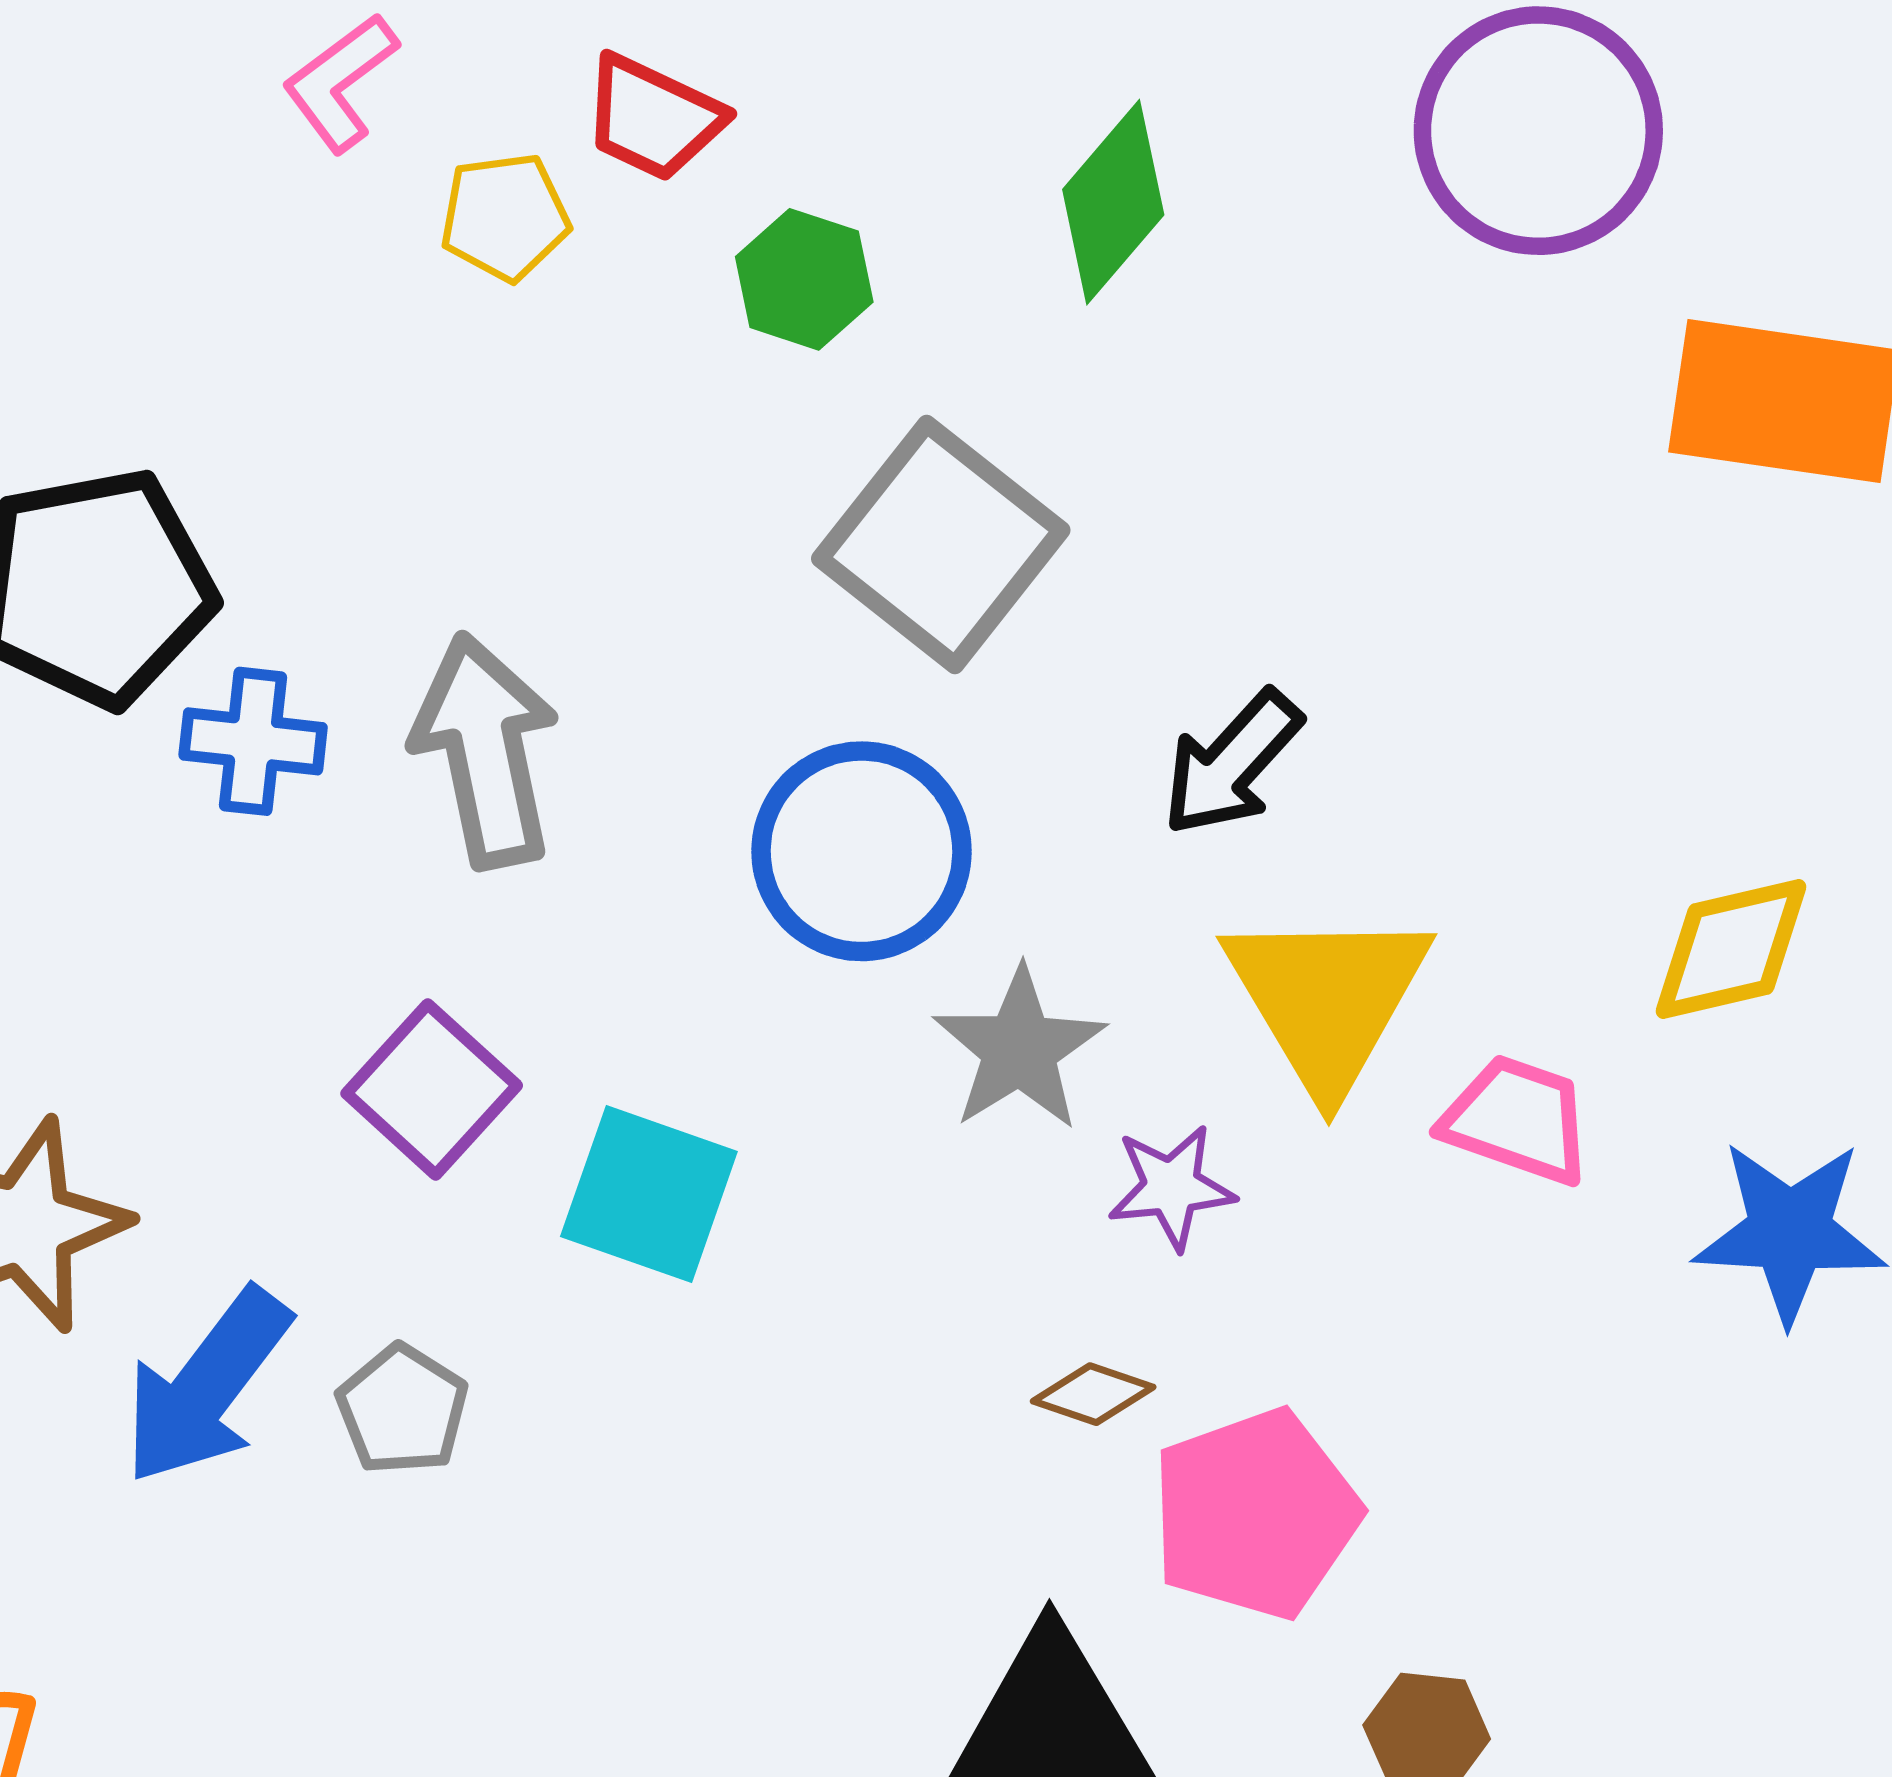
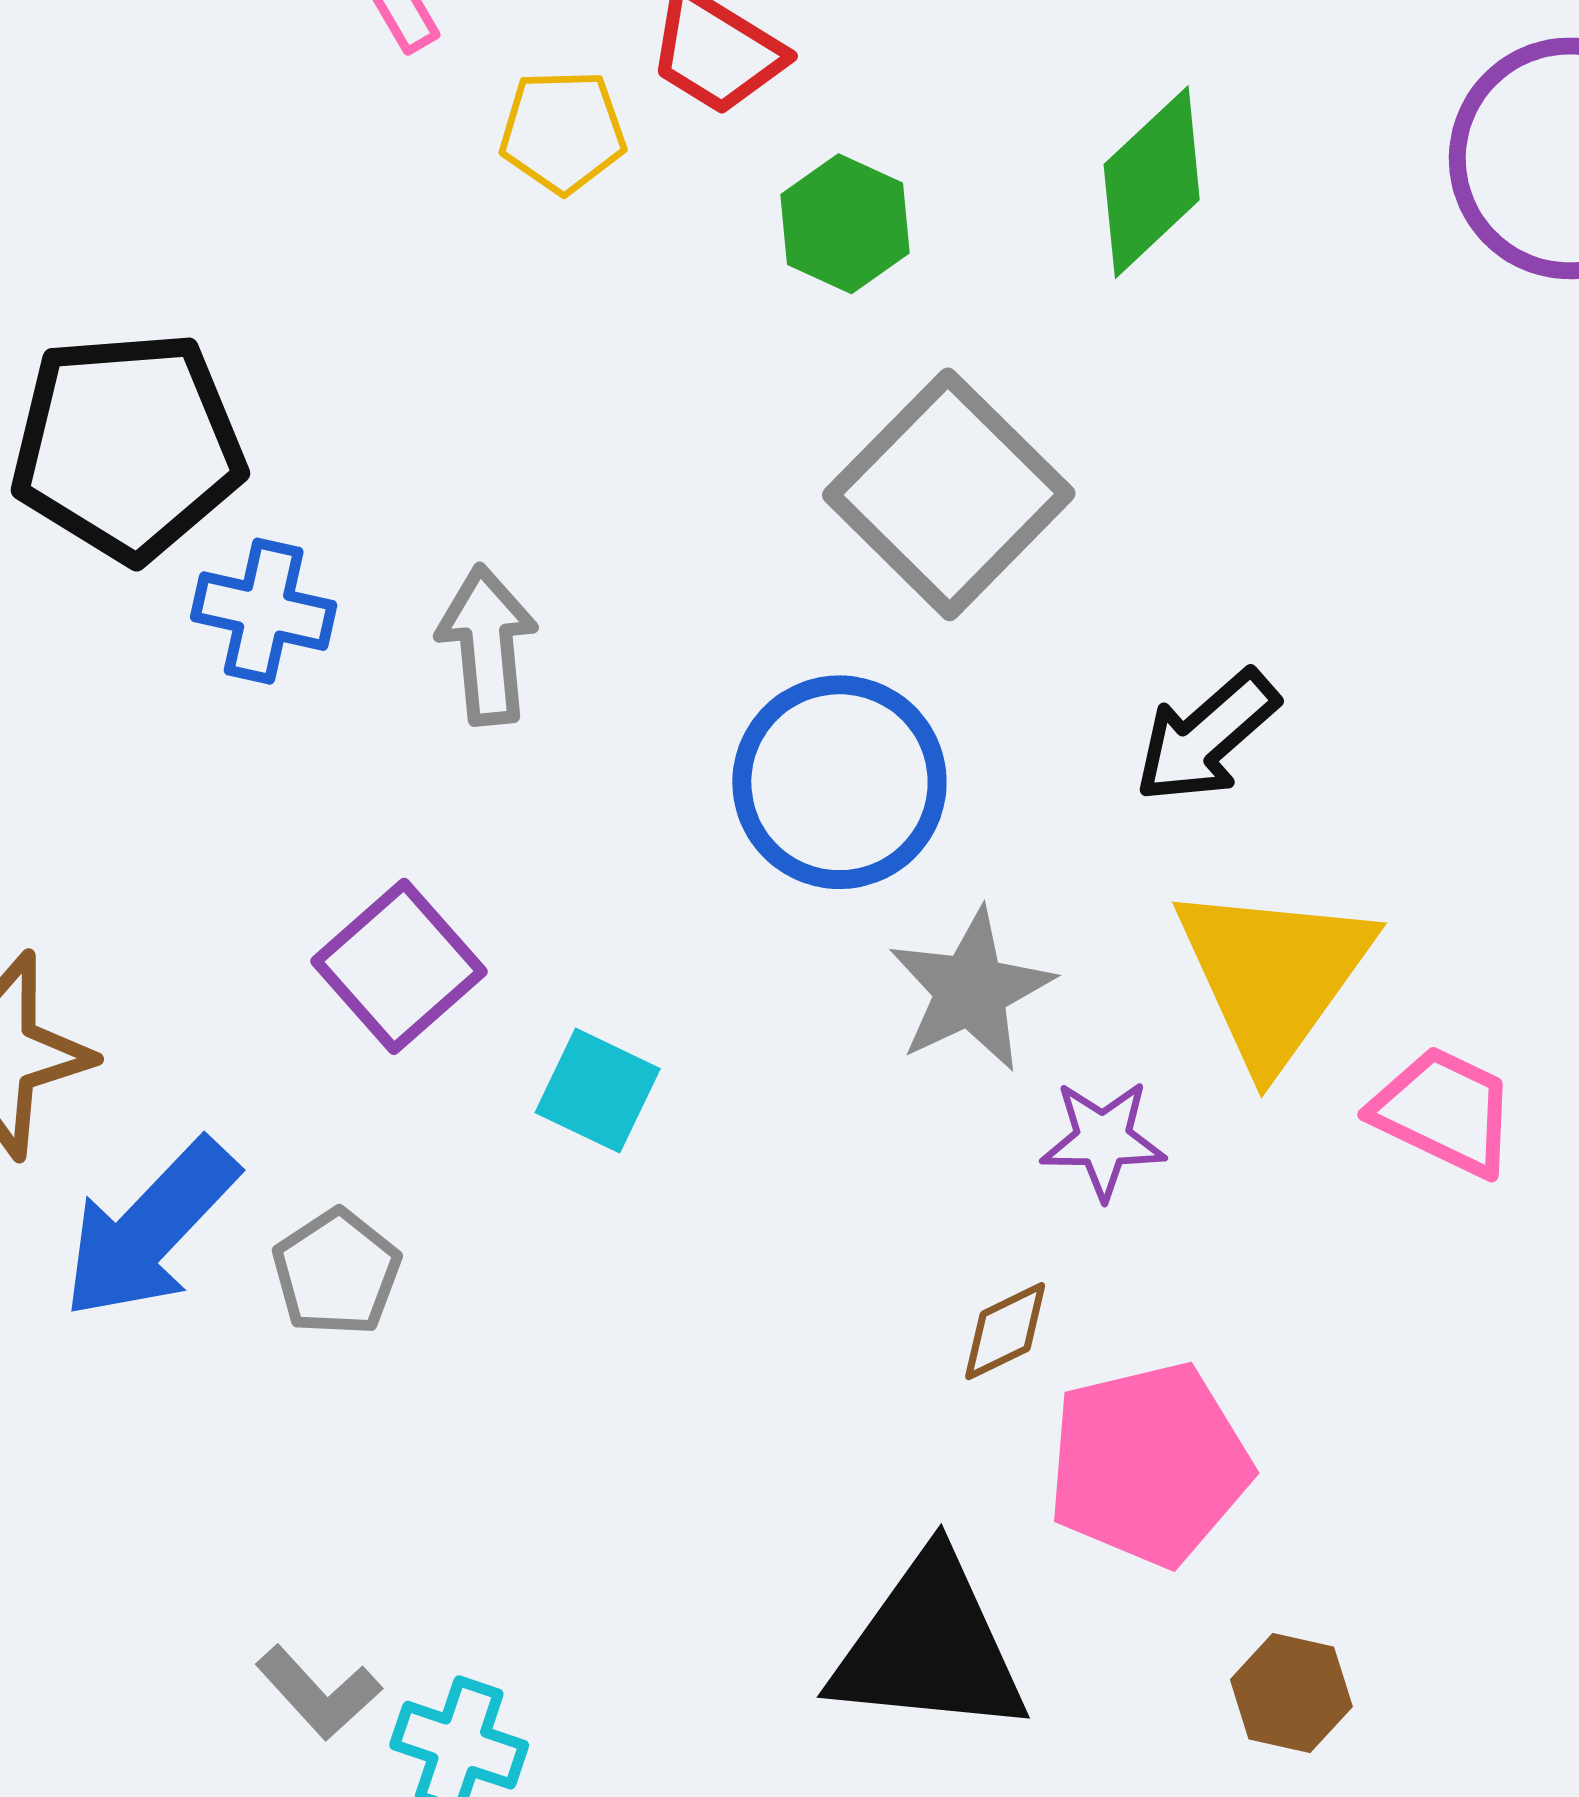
gray arrow: (485, 751) -> (487, 645), size x0.7
cyan square: (649, 1194) -> (598, 1091), size x0.7
brown diamond: (1093, 1394) -> (1005, 1331), turned -51

